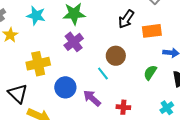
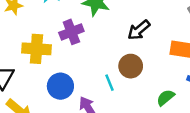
black arrow: (126, 19) -> (139, 30), moved
purple cross: (74, 42) -> (71, 32), moved

